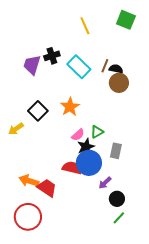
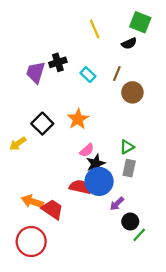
cyan rectangle: (79, 67) -> (88, 75), size x0.6
black semicircle: (116, 69) -> (129, 43), moved, turned 144
green triangle: (97, 132) -> (127, 147), moved
green line: (119, 218) -> (139, 235), moved

